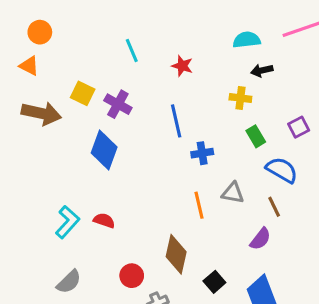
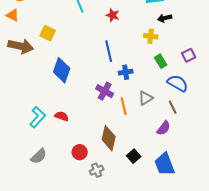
purple cross: (118, 104) -> (105, 91), moved
gray triangle: (233, 193) -> (146, 98), turned -42

